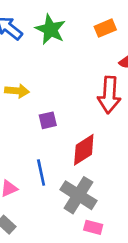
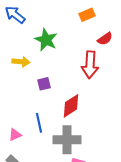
green star: (50, 29) -> (46, 40), moved
gray cross: (78, 195) -> (67, 140), turned -32

